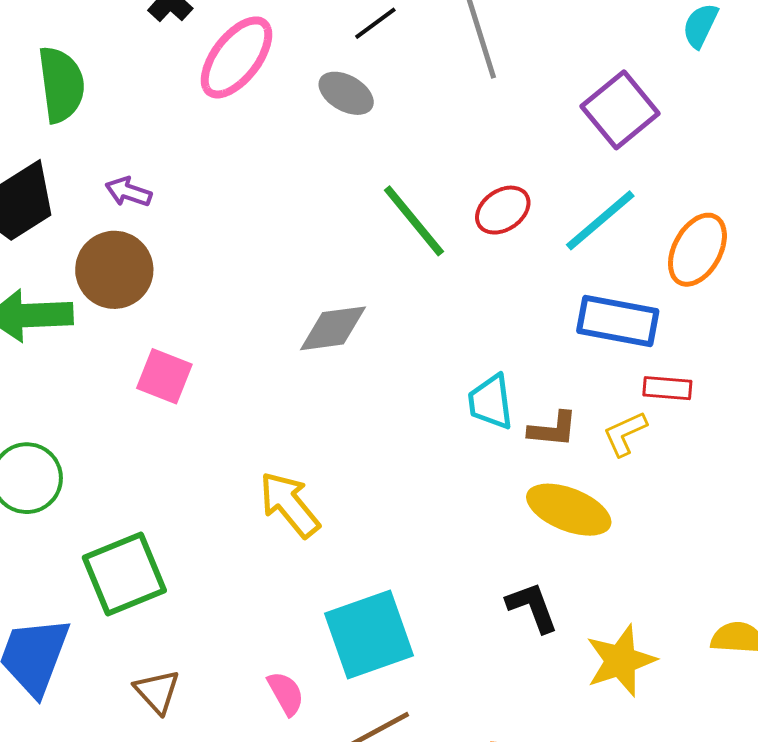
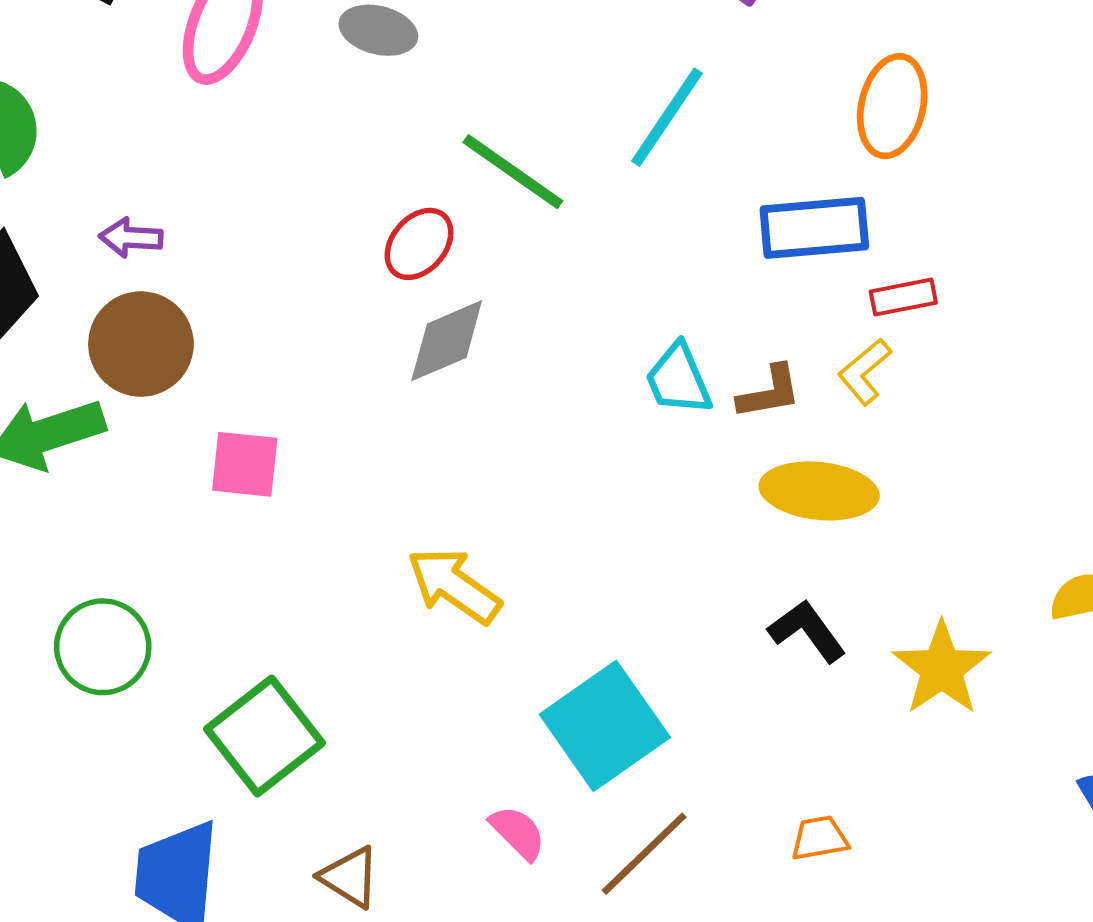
red ellipse: (503, 210) -> (419, 244), moved
cyan line: (600, 220) -> (667, 117), moved

